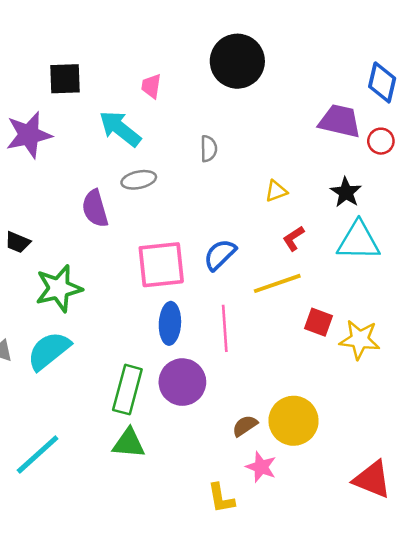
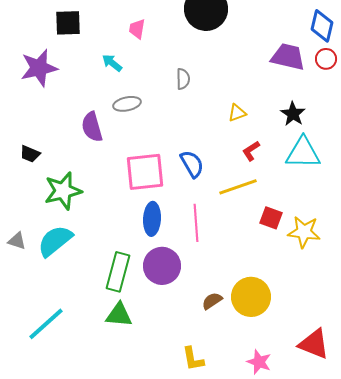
cyan arrow: (120, 129) -> (112, 63), size x0.6
red circle: (381, 141) -> (326, 59), moved
blue semicircle: (220, 255) -> (192, 164), turned 104
pink star: (261, 467) -> (259, 362), moved

